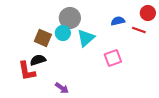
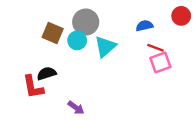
red line: (139, 30) -> (155, 48), moved
brown square: (43, 38) -> (53, 33), moved
pink square: (113, 58) -> (160, 62), moved

